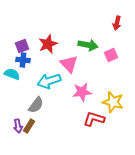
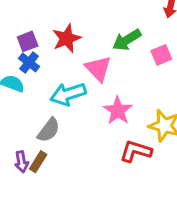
green arrow: (88, 45) -> (127, 40), turned 138
blue cross: (23, 60) -> (29, 63), turned 32
pink star: (82, 92) -> (118, 111), turned -30

